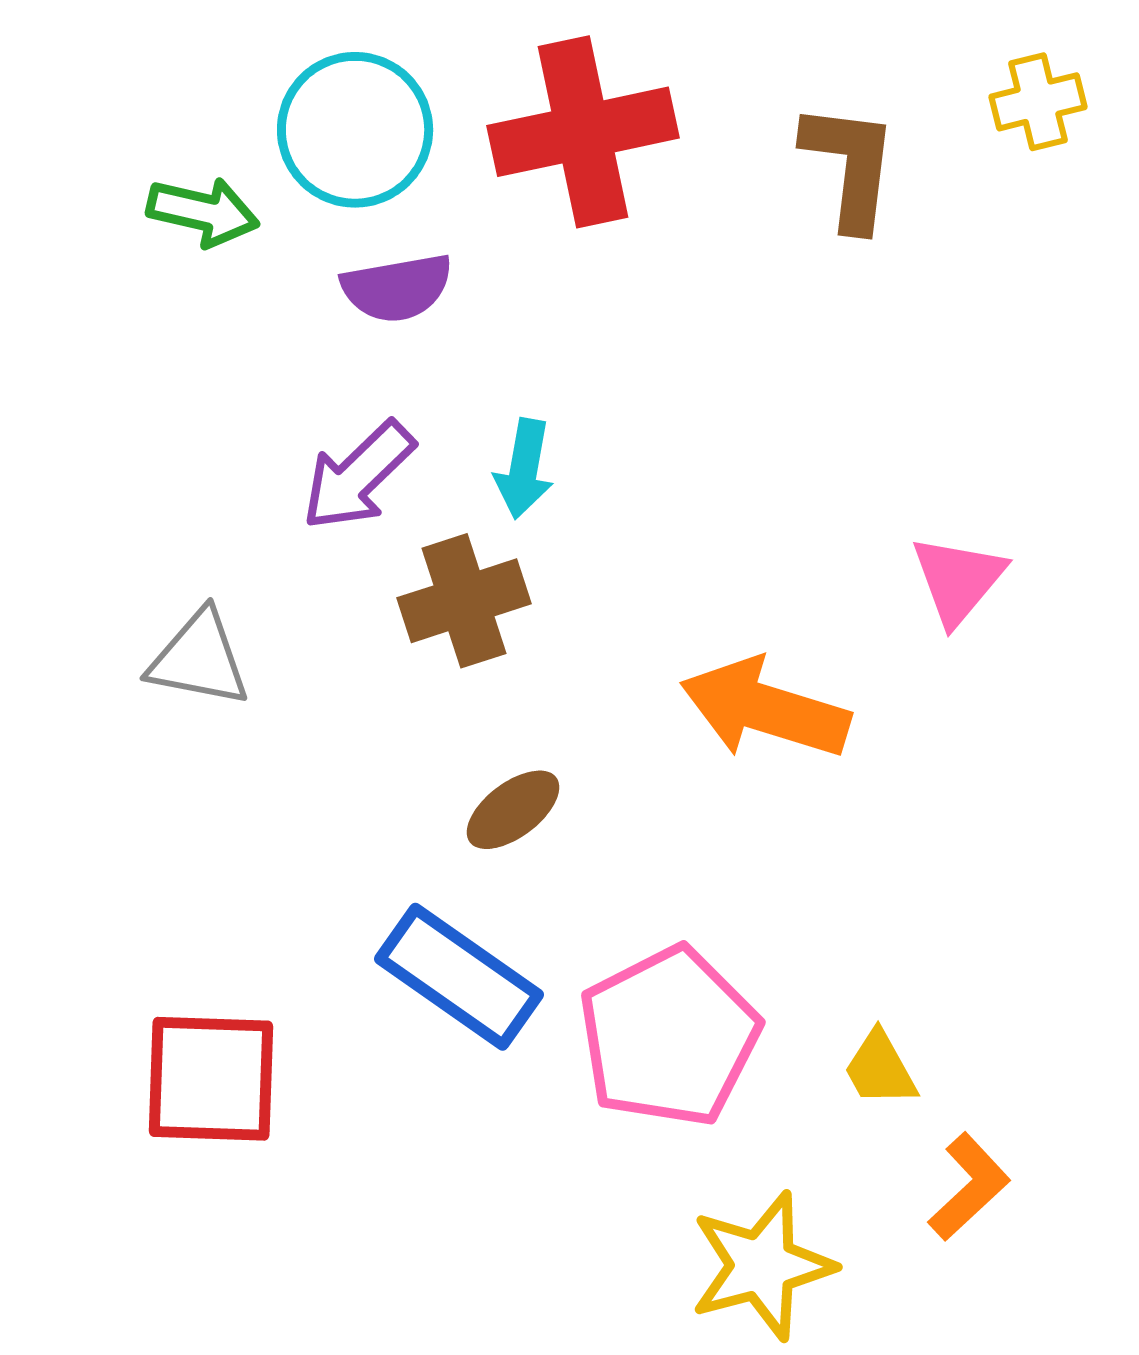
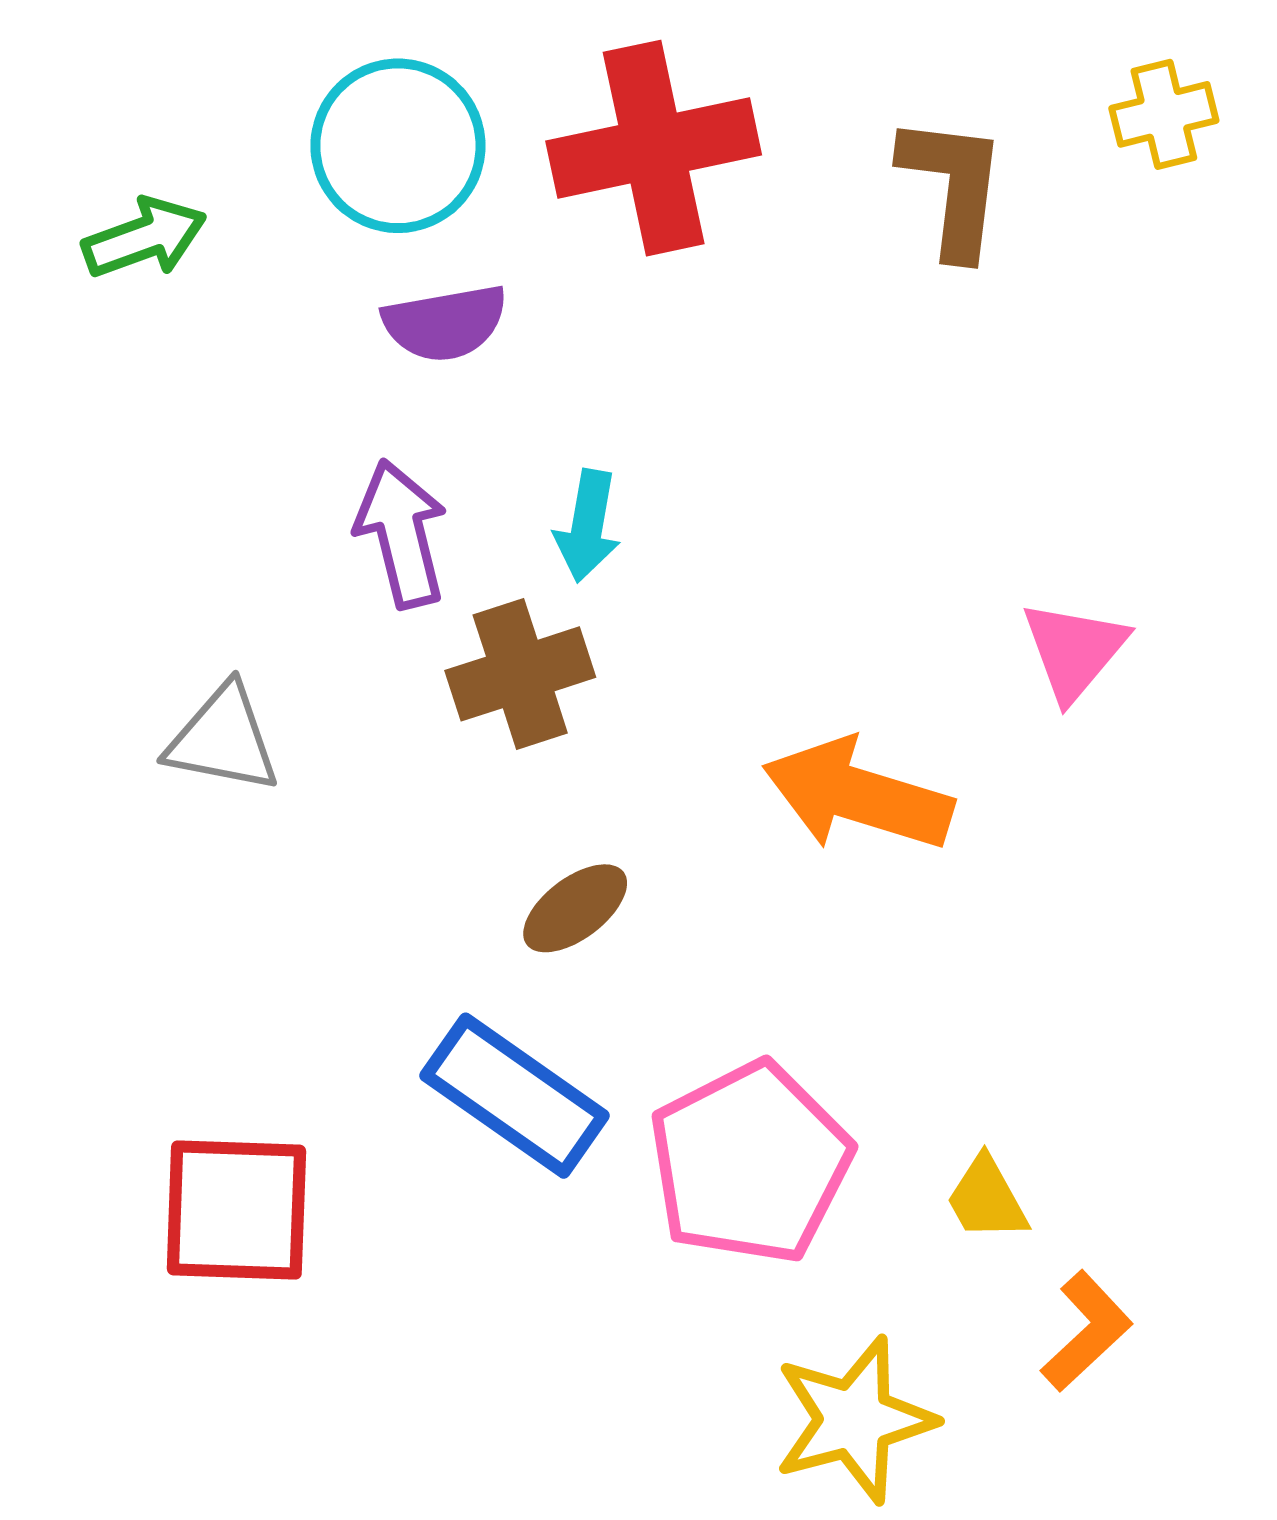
green arrow: (203, 212) -> (145, 238), moved, turned -33
purple arrow: (358, 476) -> (401, 534), turned 120

